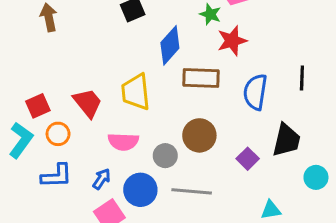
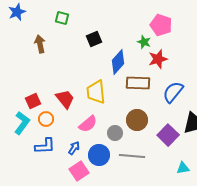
blue semicircle: (255, 92) -> (173, 92), turned 30
pink semicircle: (123, 142) -> (88, 124), turned -42
purple square: (248, 159) -> (168, 135), size x1.5

